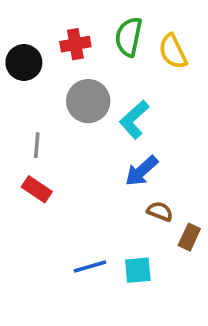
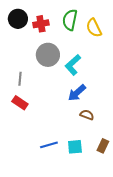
black circle: (24, 62) -> (18, 19), moved
brown rectangle: (189, 237) -> (103, 146), moved

